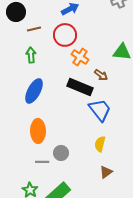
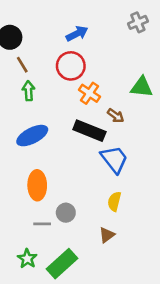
brown line: (34, 29) -> (22, 65), moved, turned 72
blue ellipse: (34, 91) -> (32, 136), turned 35
brown triangle: (106, 172) -> (107, 235), moved

